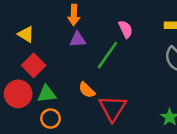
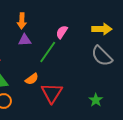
pink semicircle: (126, 29) -> (62, 32), turned -120
orange semicircle: (87, 90) -> (32, 79), turned -80

